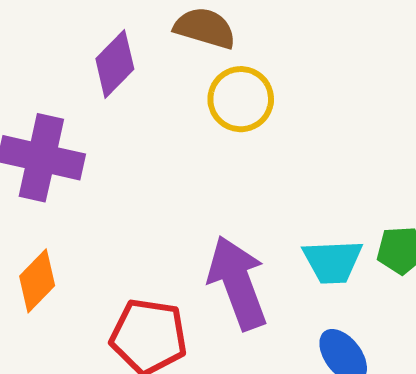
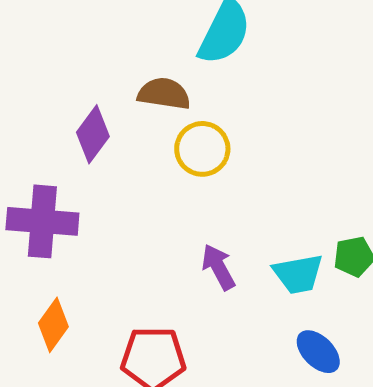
purple arrow: (237, 283) -> (218, 267), moved, size x0.6

